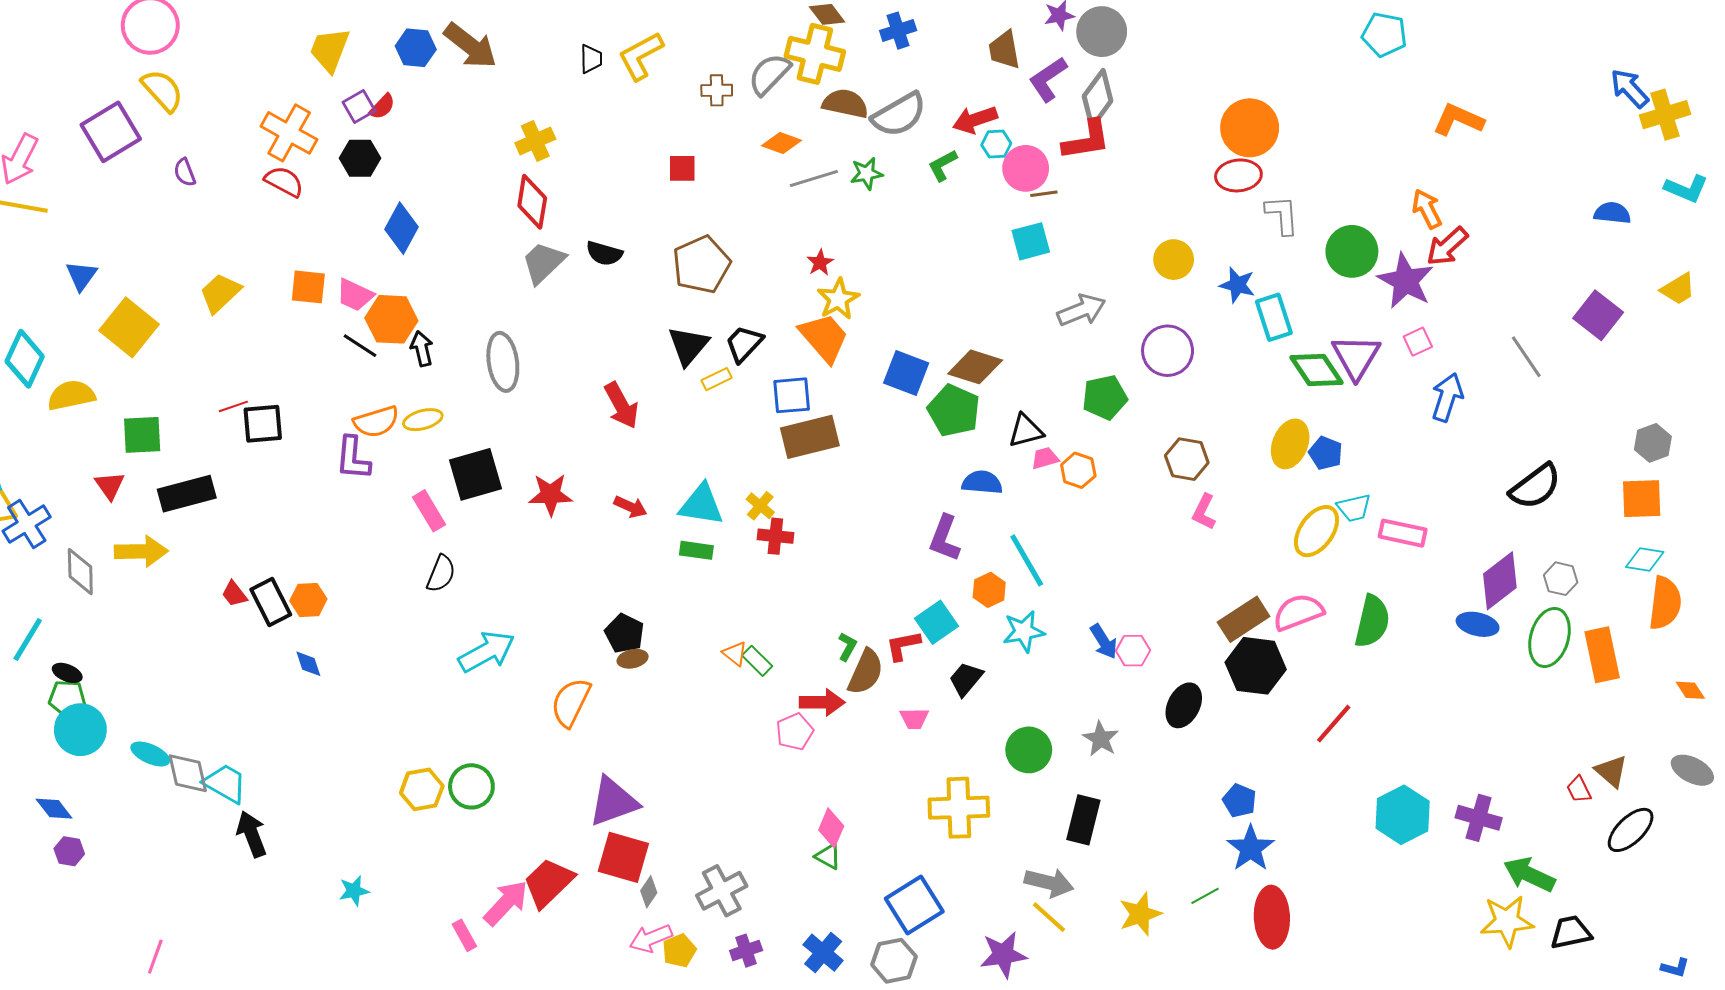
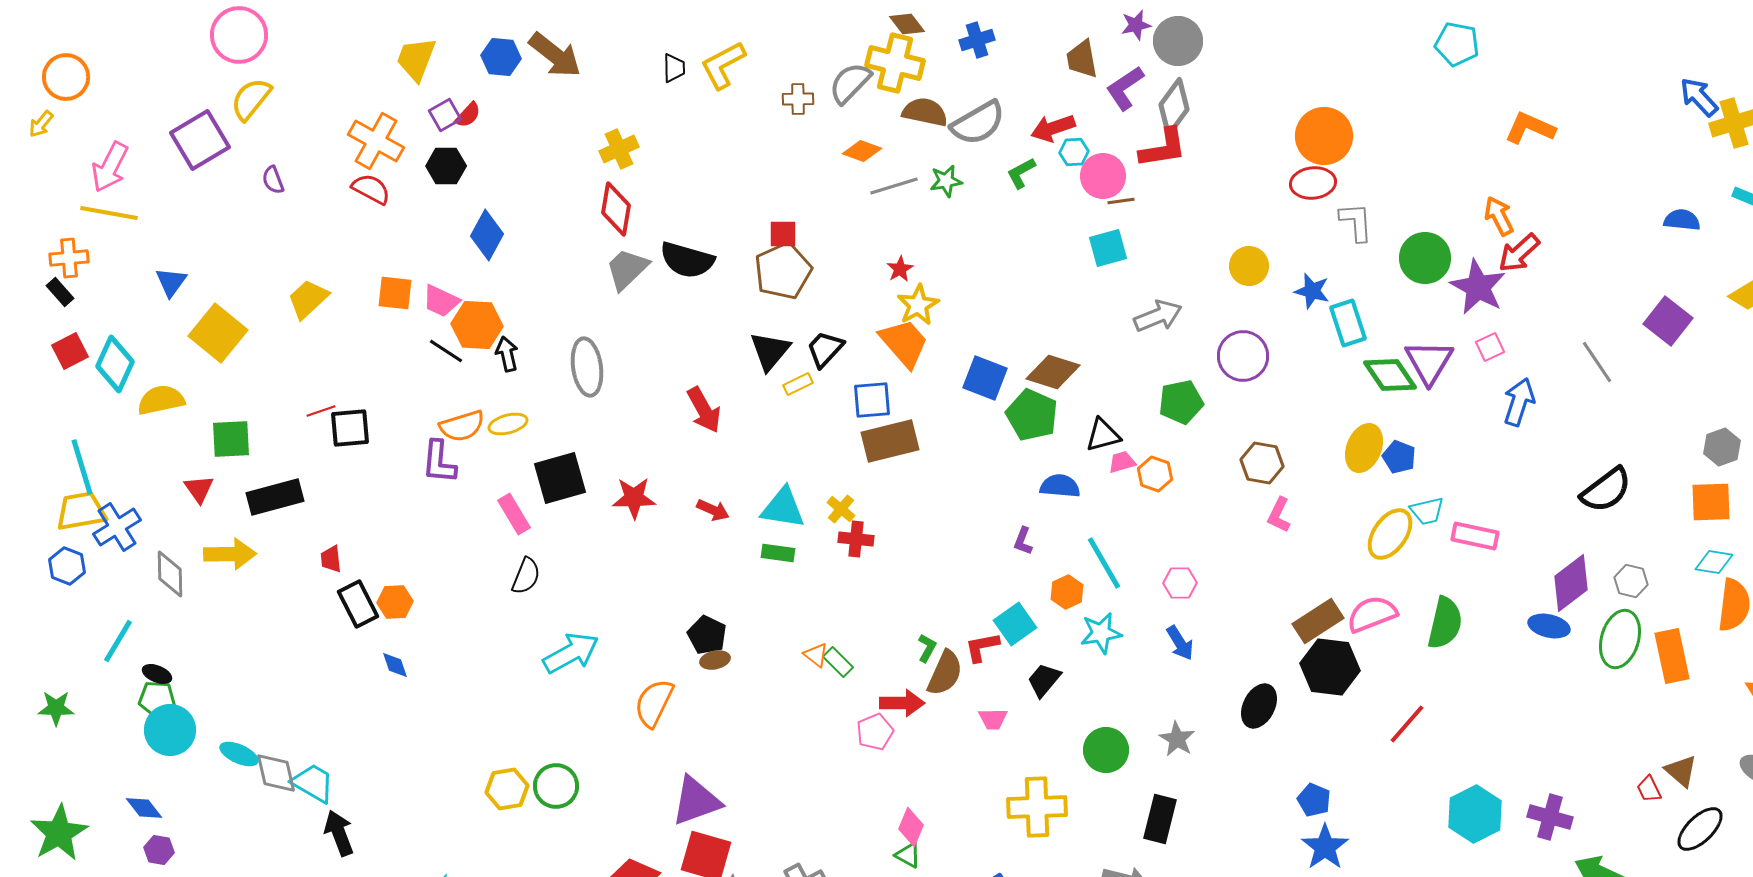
yellow semicircle: (162, 90) -> (251, 99), turned -99
red square: (682, 168) -> (783, 234), moved
black semicircle: (604, 253) -> (687, 260), size x1.5
purple L-shape: (945, 538) -> (1023, 541), size x0.6
red trapezoid: (234, 594) -> (331, 559), moved, turned 32
pink hexagon: (1133, 651) -> (1180, 583), moved

